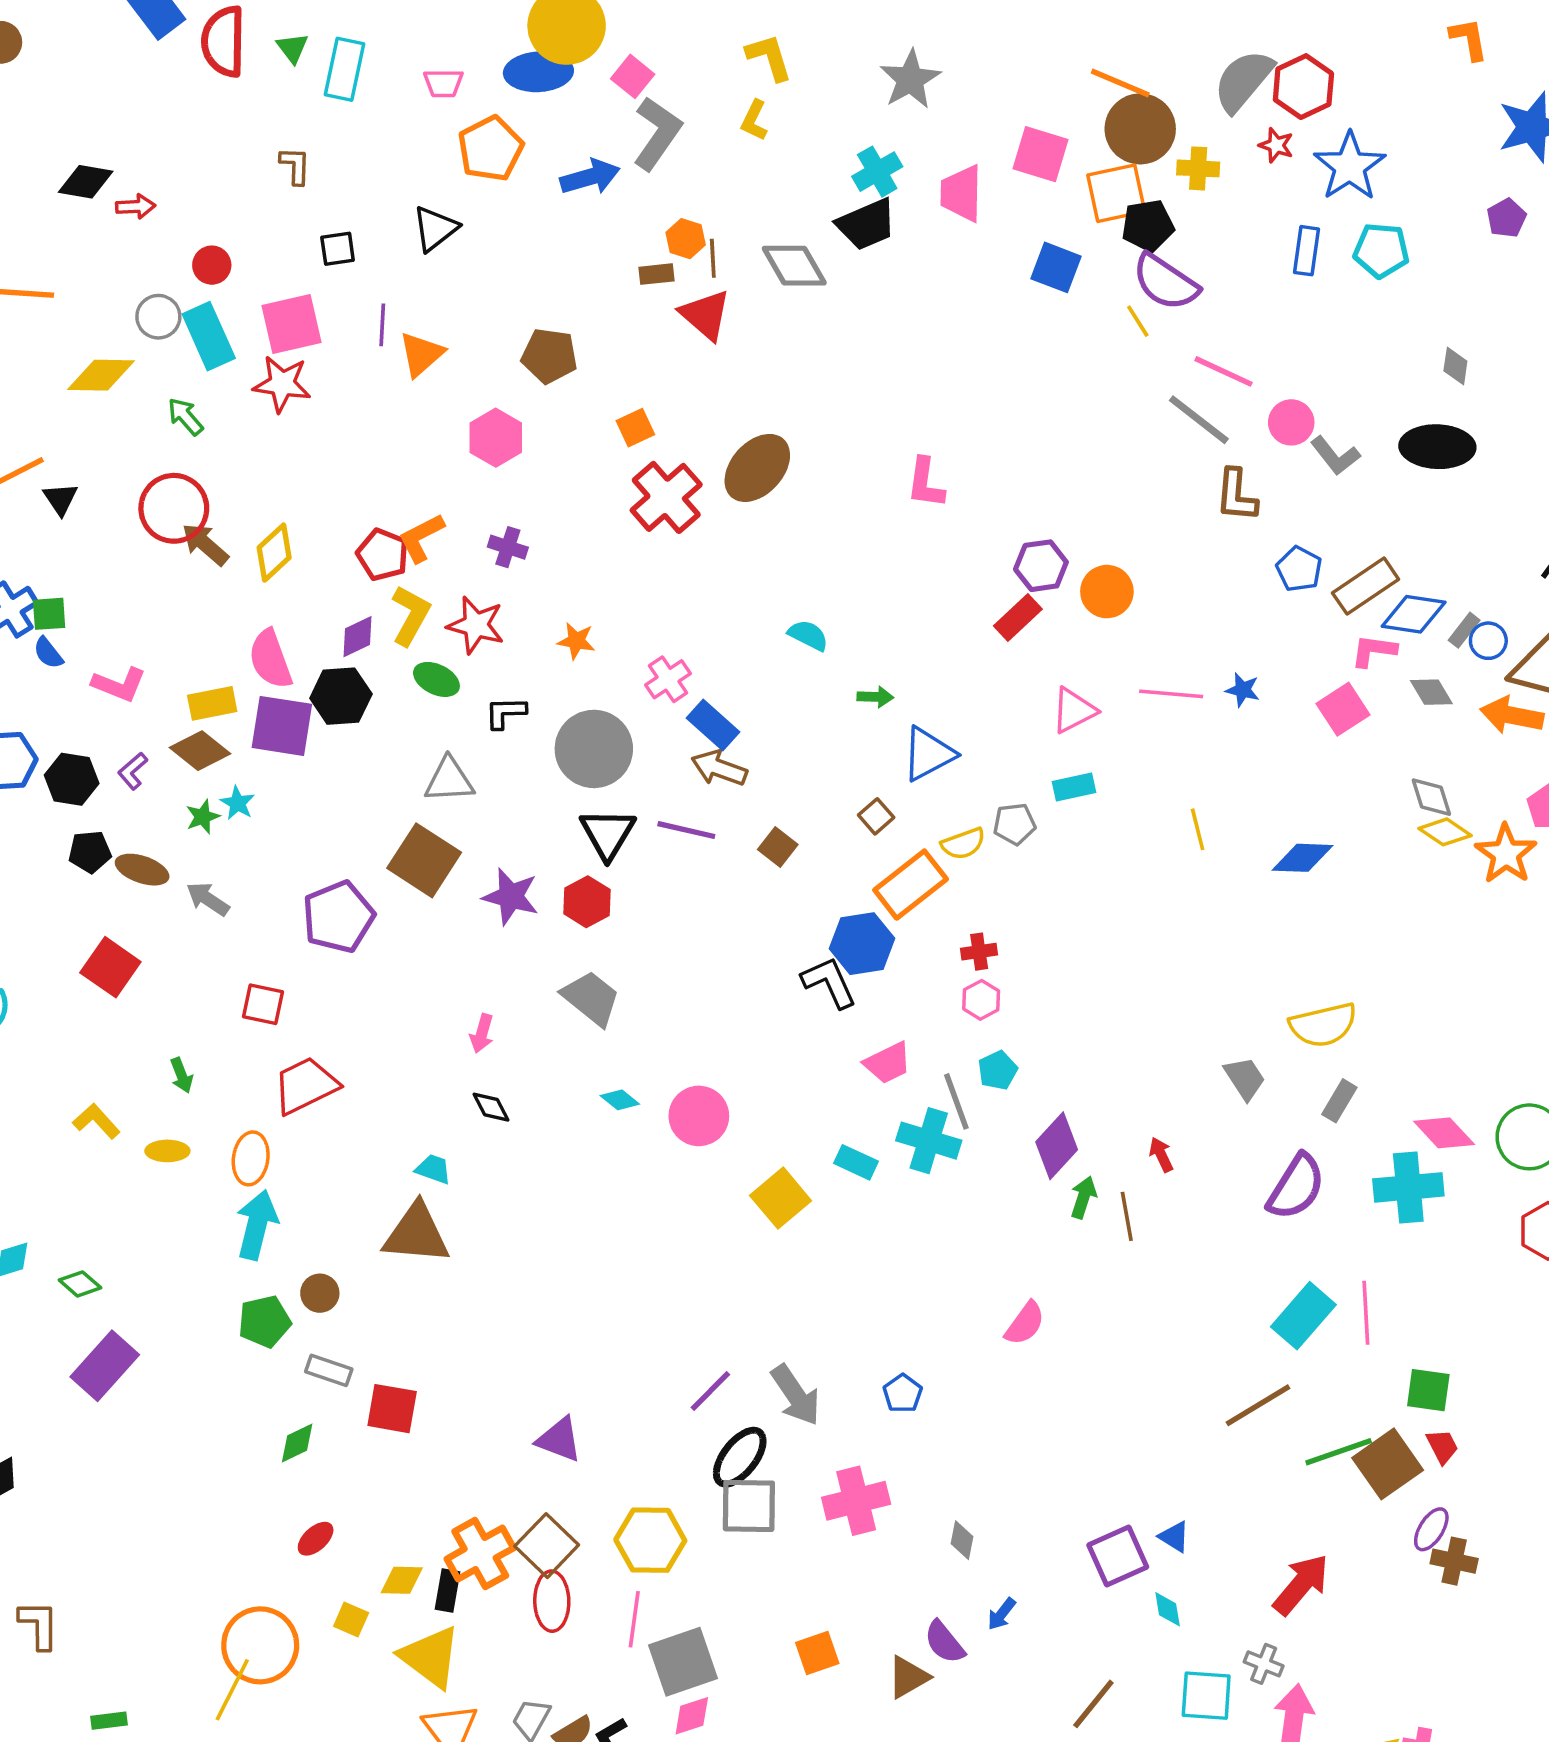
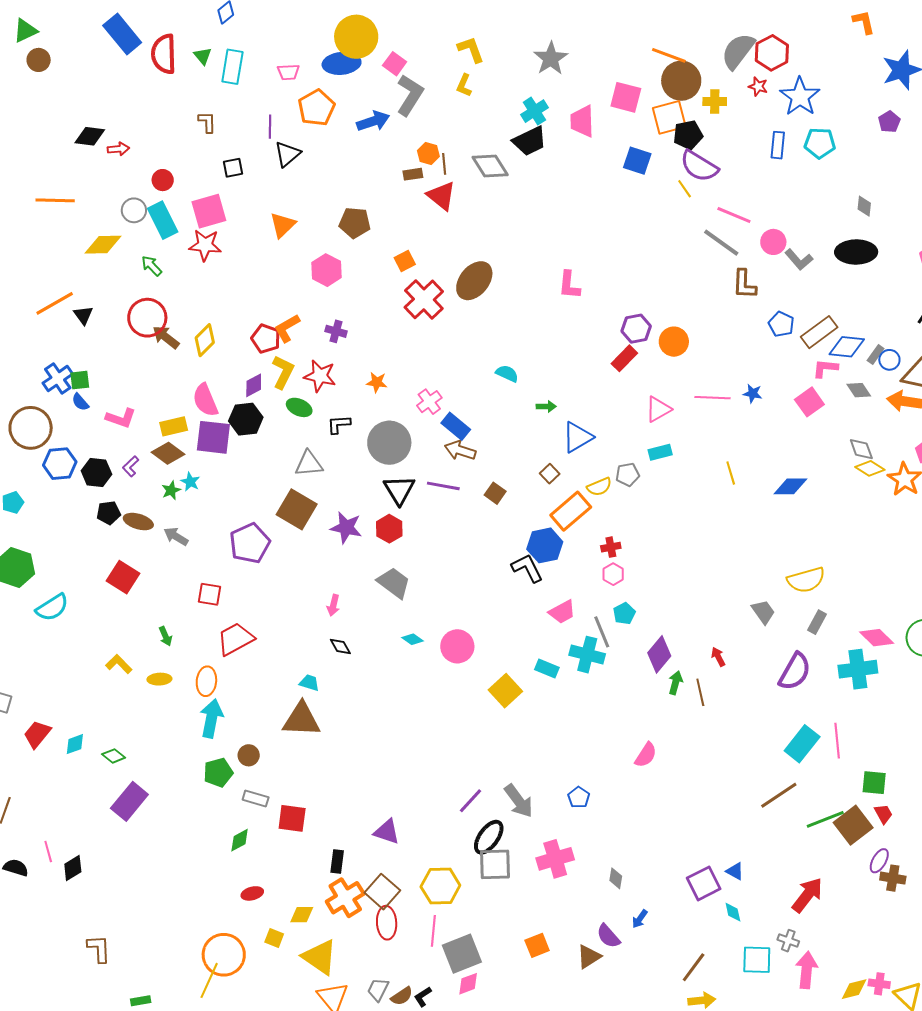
purple line: (382, 325) -> (270, 127), moved
red ellipse: (316, 1539) -> (252, 893), turned 30
black rectangle: (447, 1590) -> (337, 861), moved

